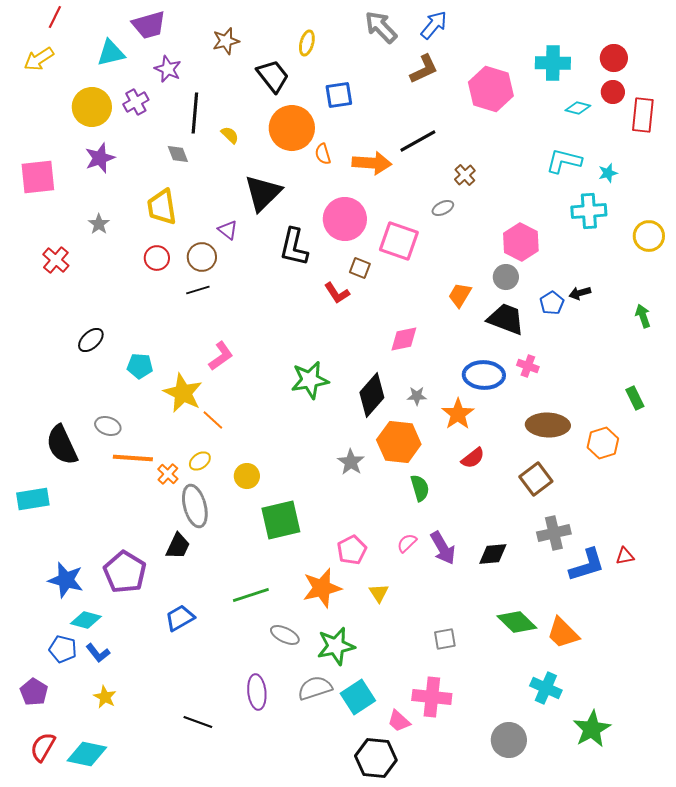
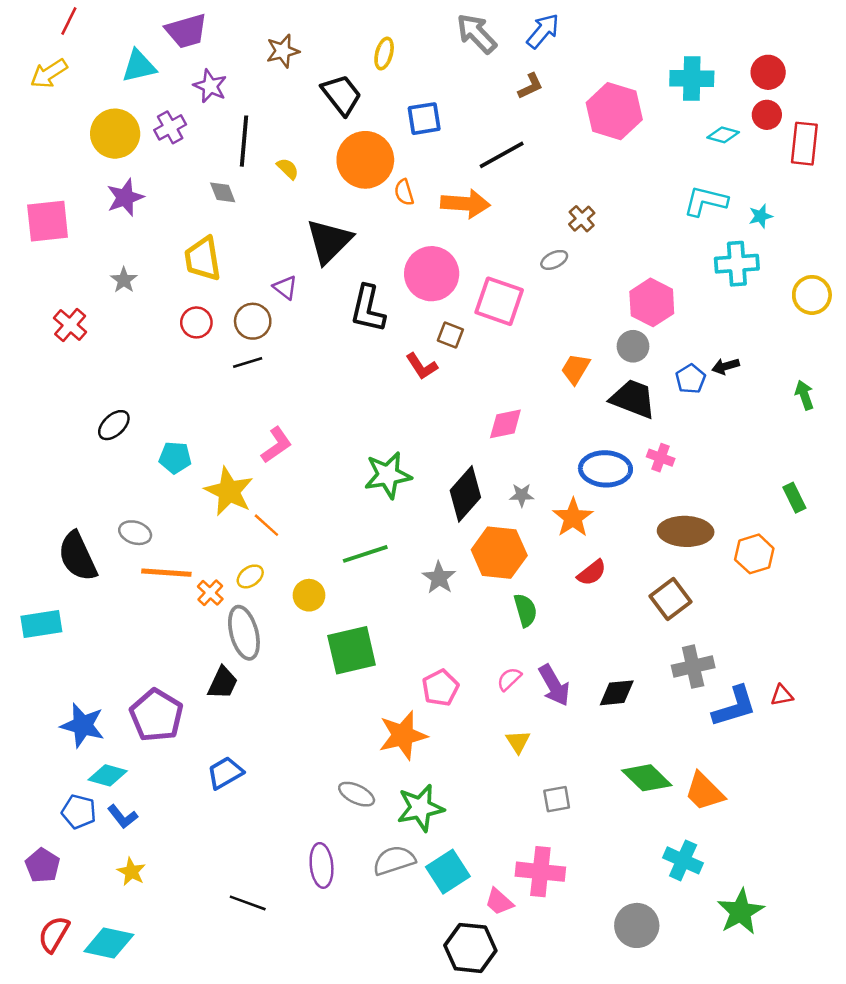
brown L-shape: (424, 69) -> (530, 86), size x0.7
black line: (418, 141) -> (502, 155), moved
yellow triangle: (379, 593) -> (518, 742), moved
green line: (251, 595) -> (365, 554), moved

